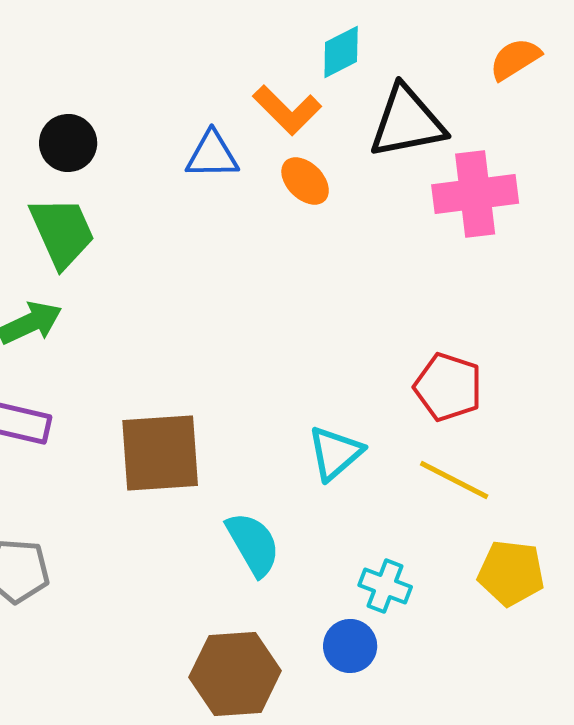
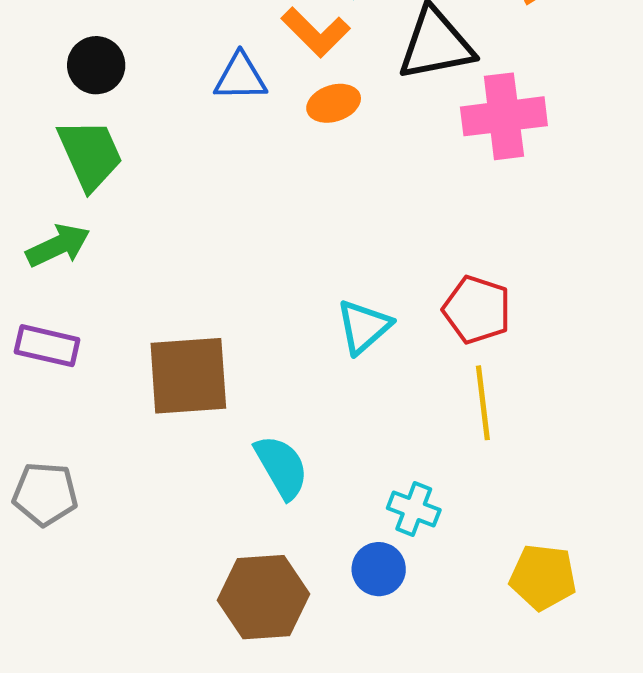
orange ellipse: (305, 181) -> (334, 103), turned -63
cyan triangle: (335, 453) -> (364, 327), moved
yellow line: (454, 480) -> (483, 403), turned 56
yellow pentagon: (511, 573) -> (543, 577), moved

